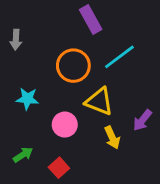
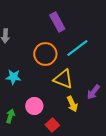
pink circle: (65, 125) -> (34, 106), moved
green arrow: (23, 155) -> (10, 116), turned -40
red square: (59, 168) -> (52, 125), moved

